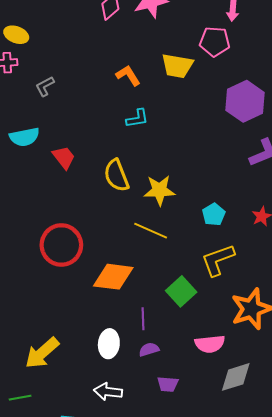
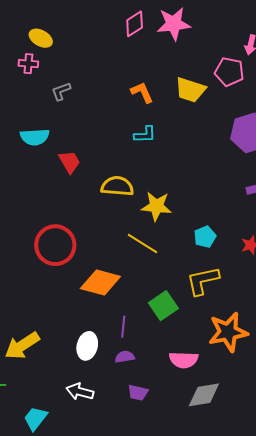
yellow semicircle: (116, 175) -> (117, 186), turned 108

